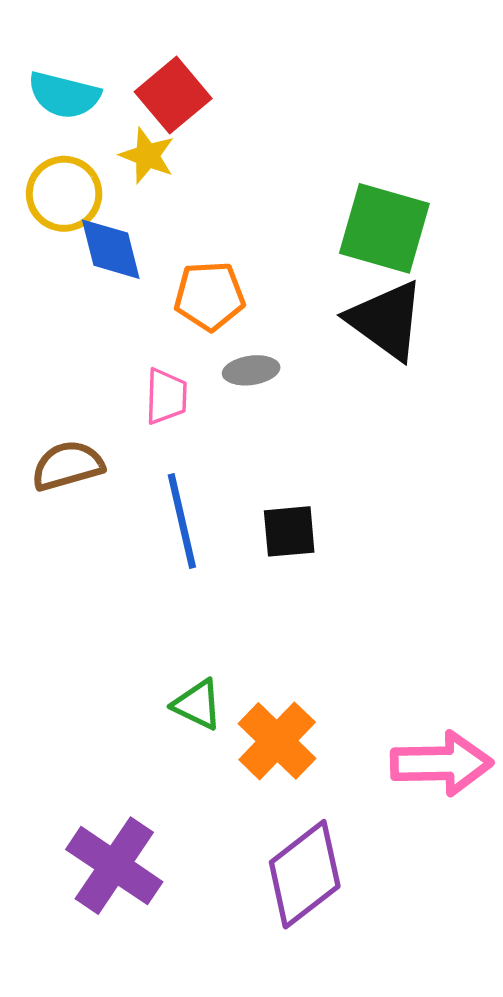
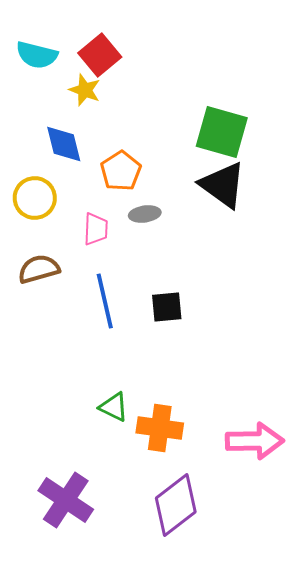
yellow circle: (64, 194) -> (35, 198), moved
orange pentagon: (210, 296) -> (121, 171), turned -30
orange cross: (277, 741) -> (160, 428), turned -36

